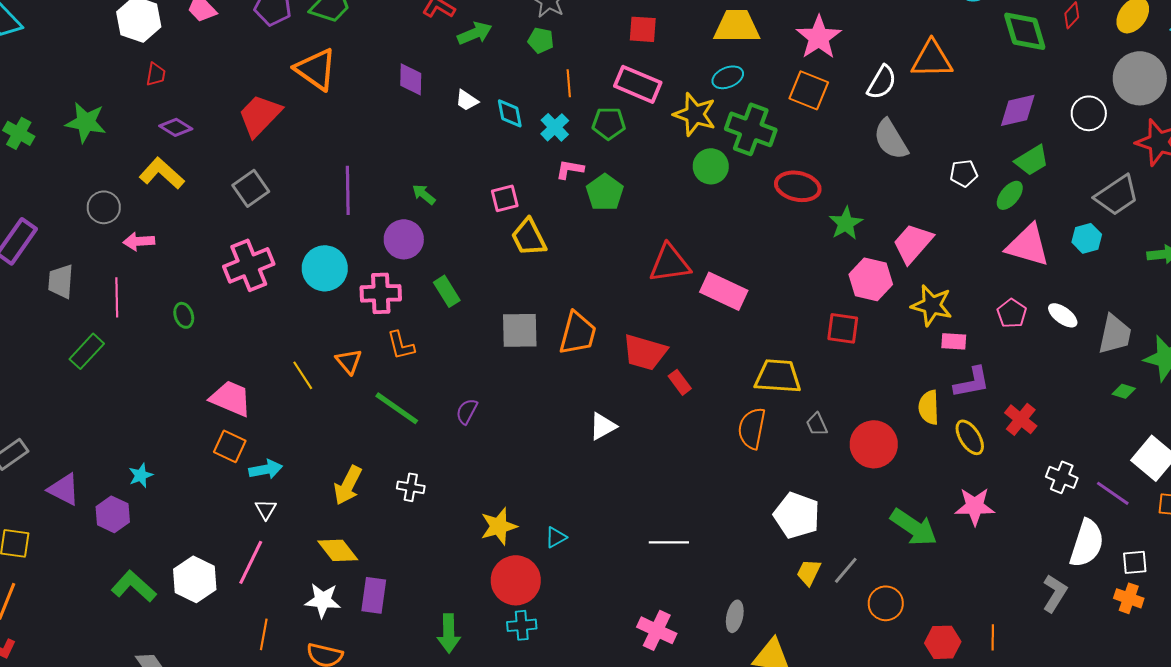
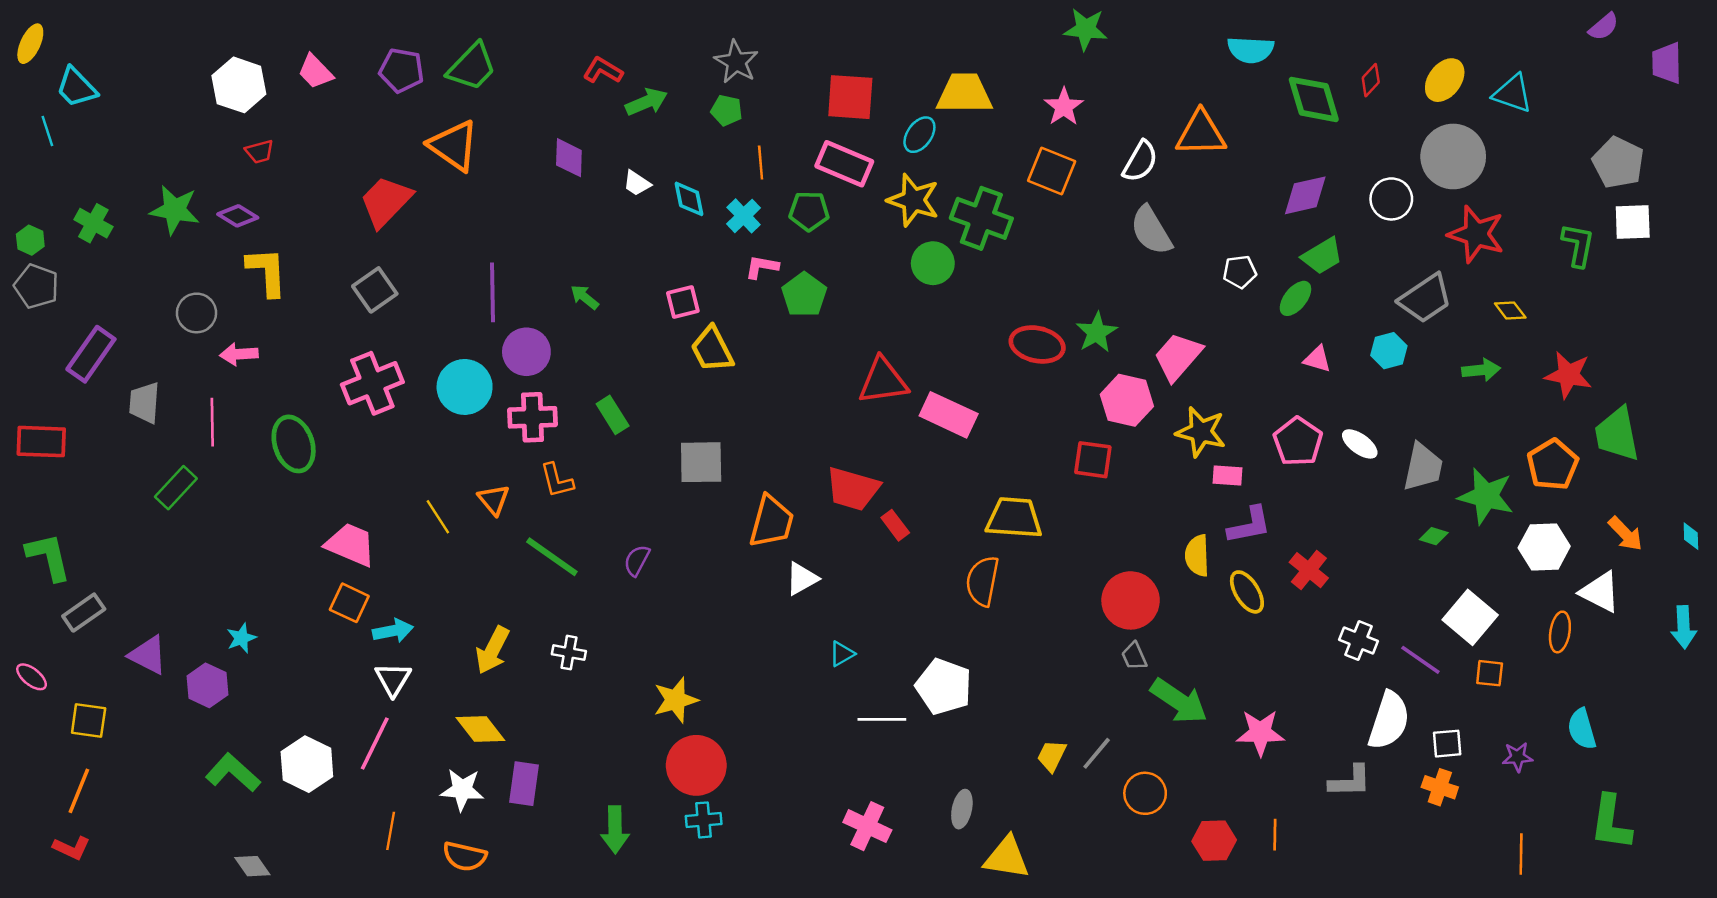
red square: (643, 29) -> (850, 97), size x1.4
pink star: (819, 37) -> (1064, 107), size x0.7
red trapezoid: (156, 74) -> (260, 152), turned 65
cyan ellipse: (728, 77) -> (919, 135), moved, turned -32
purple diamond: (176, 127) -> (238, 216), moved
yellow L-shape: (162, 173) -> (267, 272), turned 45
red ellipse: (798, 186) -> (1037, 344), moved
purple circle: (404, 239) -> (526, 352), moved
pink triangle: (1028, 245) -> (1317, 359), size x0.5
pink pentagon: (1012, 313) -> (1298, 442), size x1.4
green ellipse: (184, 315) -> (294, 444), size x1.8
orange trapezoid: (578, 333) -> (771, 522), moved
gray trapezoid: (817, 424) -> (1134, 656), moved
pink star: (975, 506) -> (1260, 733), moved
white triangle: (266, 509) -> (393, 679), size x1.4
white pentagon: (797, 515) -> (944, 687), moved
cyan triangle: (556, 537) -> (842, 654), moved
gray L-shape: (1055, 593) -> (1350, 781), turned 57

